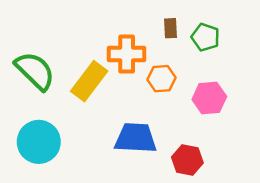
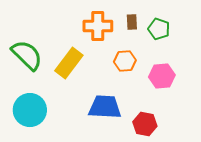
orange cross: (127, 54) -> (98, 26), moved

